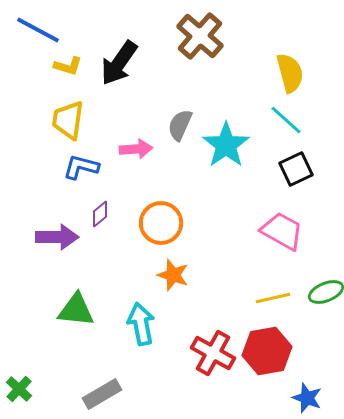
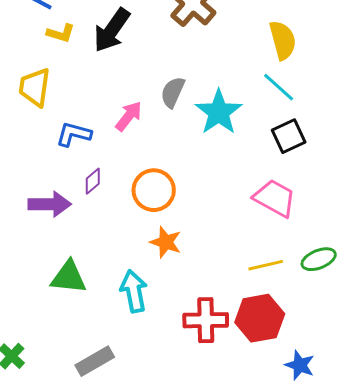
yellow trapezoid: (68, 120) -> (35, 87), moved
pink arrow: (136, 149) -> (129, 116), turned -48
red cross: (213, 353) -> (206, 320), turned -30

